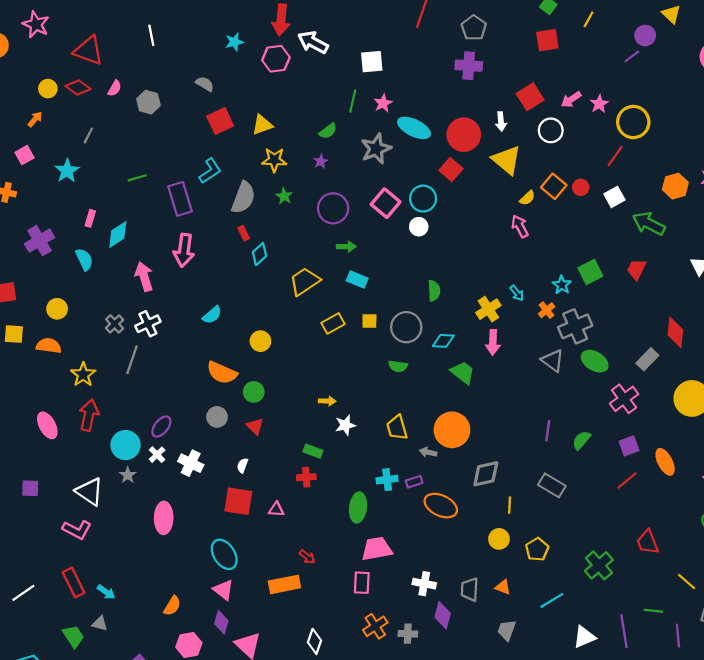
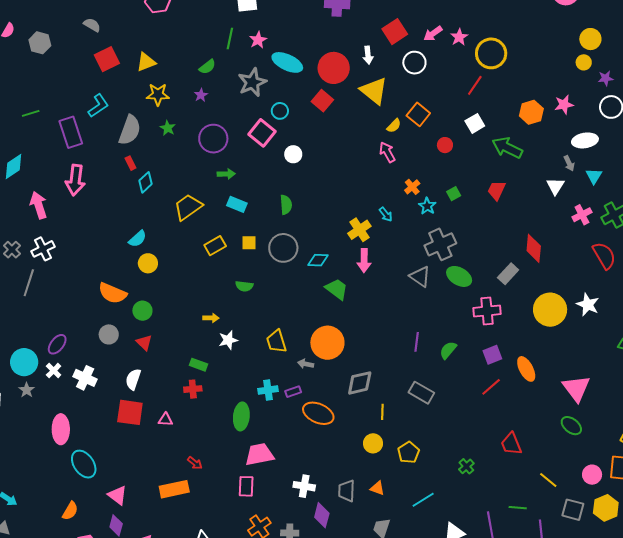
red circle: (581, 187) -> (445, 145), moved
cyan circle: (423, 199) -> (280, 111), moved, size x0.7
green square: (590, 272) -> (454, 194), size x0.6
green semicircle: (434, 291) -> (286, 205), moved
orange cross: (547, 310) -> (412, 187), moved
cyan semicircle: (212, 315) -> (138, 239), moved
green semicircle: (398, 366) -> (244, 286), moved
pink cross: (624, 399) -> (487, 311), turned 32
white semicircle: (242, 466) -> (133, 379), size x1.5
cyan ellipse: (224, 554) -> (84, 464), moved
green cross: (599, 565) -> (466, 466), size x0.6

